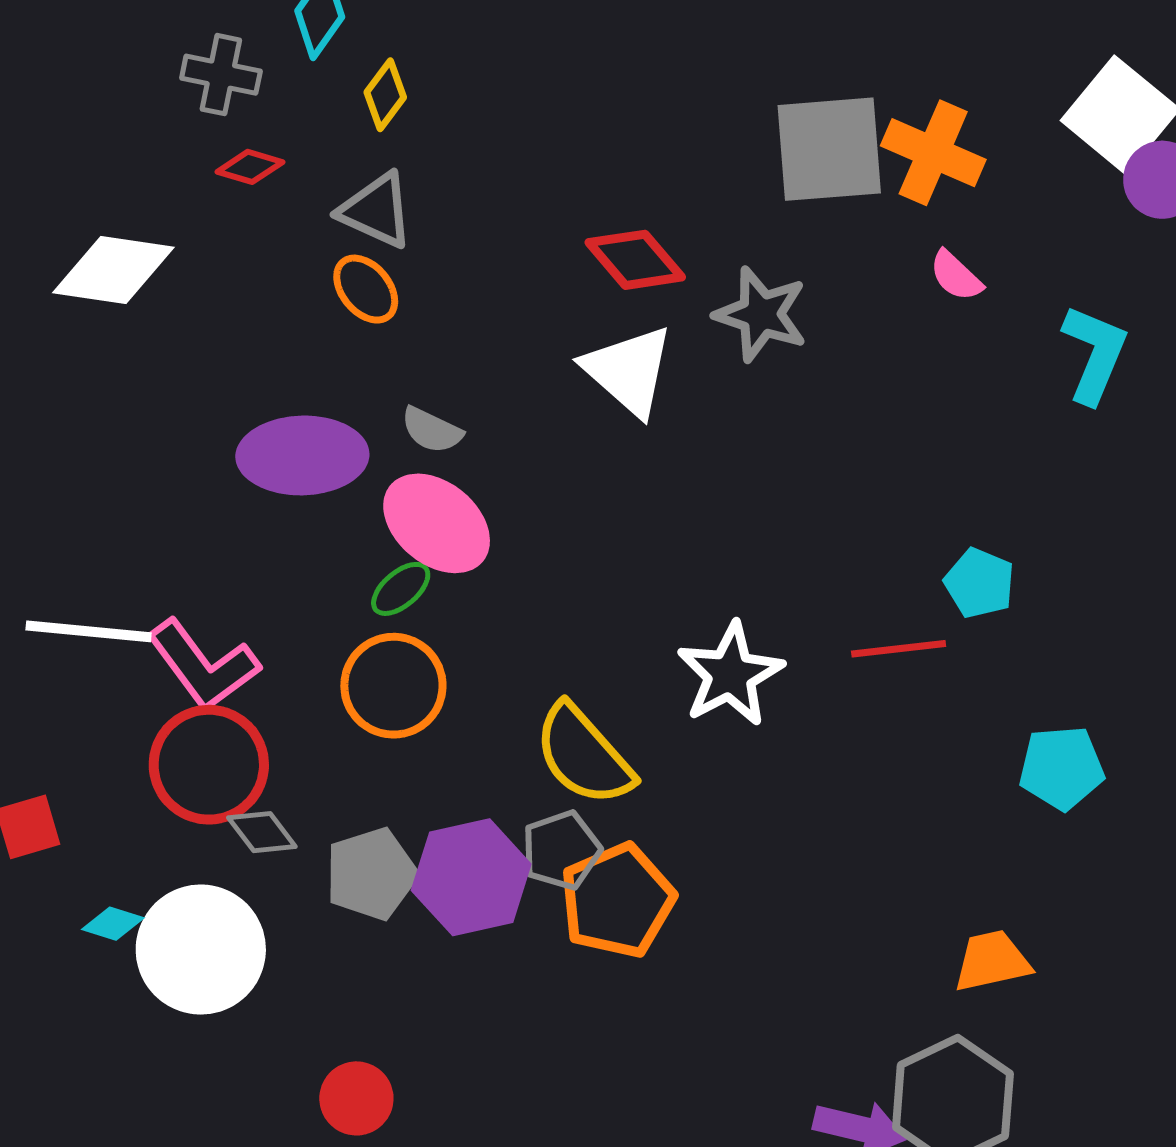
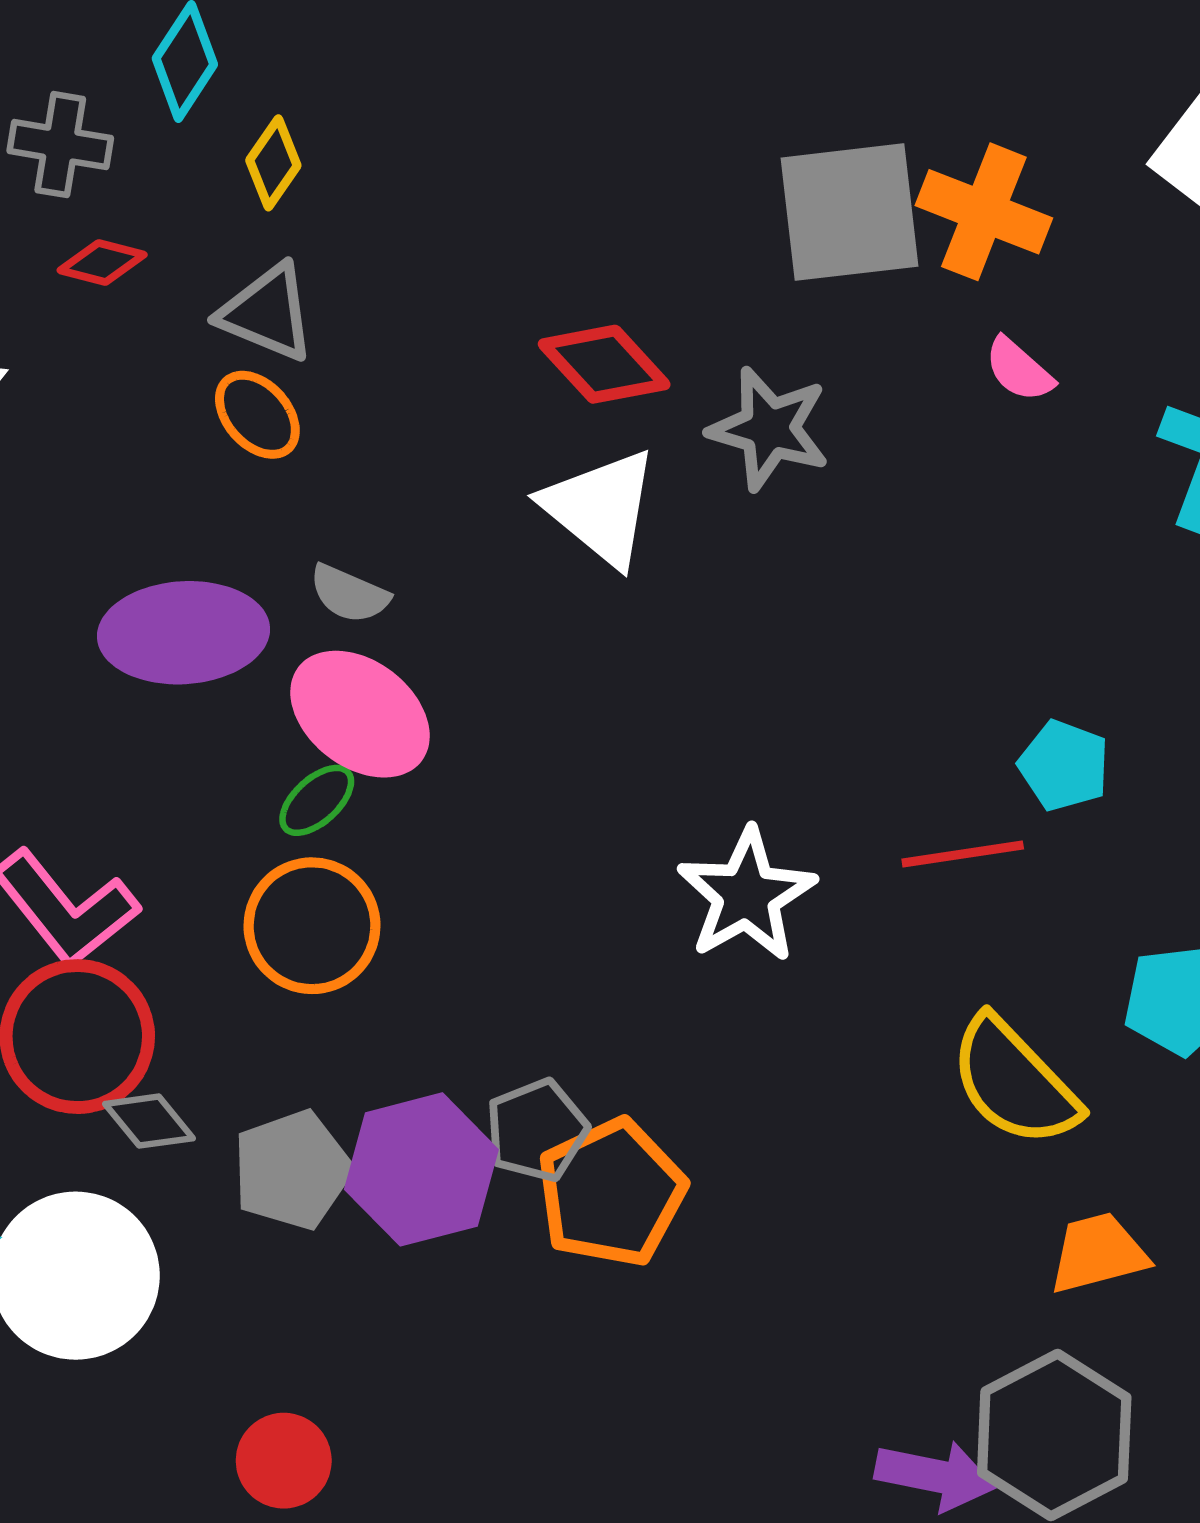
yellow semicircle: (584, 755) -> (1014, 1082), moved

